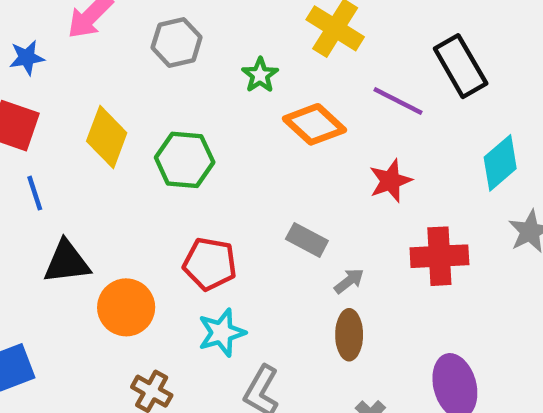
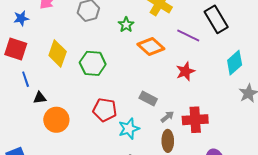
red cross: (439, 256) -> (195, 120), moved
black triangle: (67, 262) -> (40, 98), moved, size x0.6
orange circle: (126, 307) -> (56, 120), moved
cyan star: (222, 333) -> (129, 129), moved

